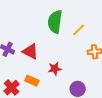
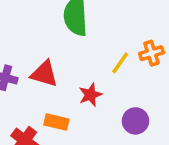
yellow line: (79, 30) -> (120, 63), moved

